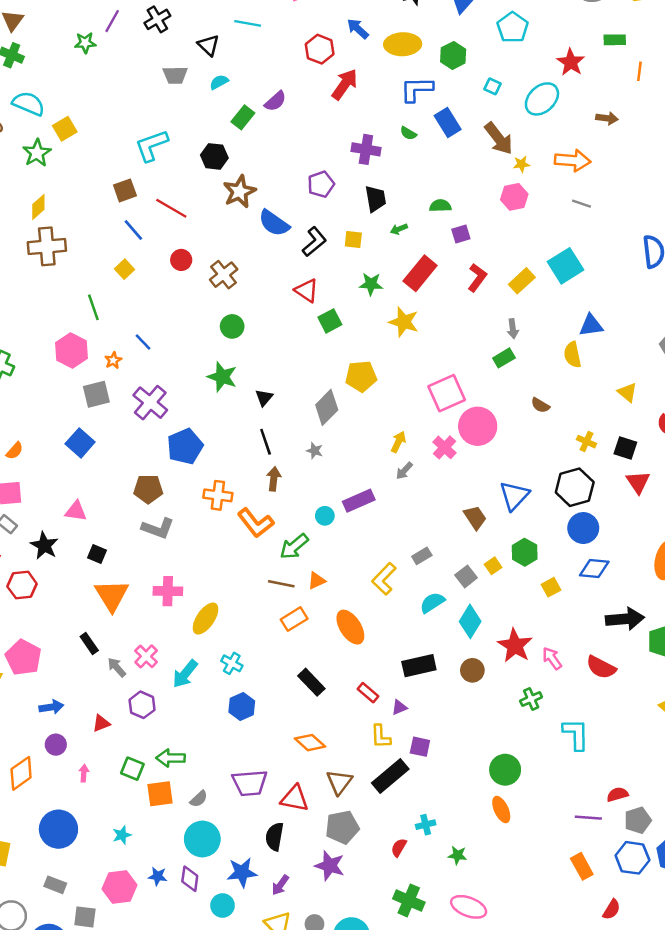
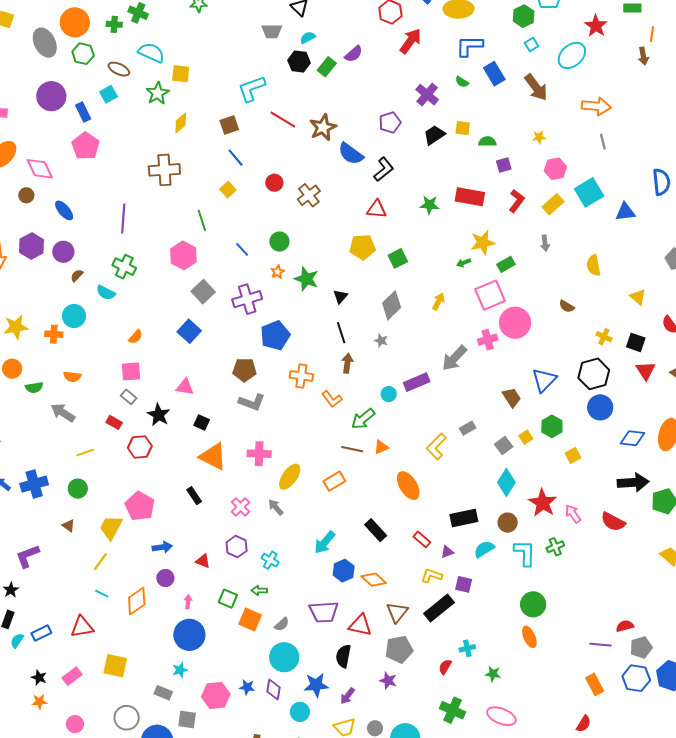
green hexagon: (453, 55) -> (524, 16), moved
cyan square: (492, 86) -> (532, 45), turned 32
brown arrow: (607, 118) -> (643, 56), moved, turned 72
yellow square: (65, 129) -> (181, 74), turned 36
purple cross: (366, 149) -> (427, 95), turned 30
black hexagon: (214, 156) -> (299, 62), moved
yellow star: (521, 164) -> (539, 137), moved
pink hexagon: (514, 197) -> (555, 169), moved
black trapezoid: (376, 199) -> (434, 135), turned -115
gray line: (581, 204) -> (603, 142), turned 56
yellow diamond: (38, 207) -> (181, 123), moved
red line: (171, 208) -> (283, 120), moved
green arrow: (399, 229) -> (464, 263), moved
yellow square: (353, 239) -> (463, 128), moved
red rectangle: (420, 273) -> (470, 197), turned 60
red triangle: (307, 291) -> (377, 209), turned -30
green square: (330, 321) -> (398, 258), moved
yellow star: (404, 322) -> (483, 243), moved, turned -30
blue triangle: (591, 325) -> (625, 212), moved
green circle: (232, 326) -> (279, 242), moved
green rectangle: (504, 358) -> (506, 264), moved
orange star: (113, 360) -> (278, 272), moved
yellow pentagon: (361, 376) -> (362, 247), moved
gray square: (96, 394) -> (203, 292), turned -30
purple cross: (150, 403) -> (247, 299), turned 32
yellow arrow: (398, 442) -> (438, 301), moved
pink cross: (445, 447) -> (488, 340), turned 30
gray arrow: (404, 471) -> (454, 358), size x1.8
orange L-shape: (256, 523) -> (332, 399), size x0.7
blue diamond: (594, 569) -> (633, 438), moved
orange triangle: (112, 595) -> (213, 456), turned -32
cyan semicircle: (432, 603) -> (484, 549), moved
orange rectangle: (294, 619) -> (334, 481), moved
cyan cross: (232, 663) -> (270, 560), moved
gray arrow: (117, 667) -> (276, 507), moved
cyan arrow: (185, 674) -> (325, 542), moved
blue hexagon: (242, 706) -> (344, 571), moved
red triangle: (101, 723) -> (203, 561), turned 42
cyan L-shape: (576, 734) -> (525, 553), moved
yellow L-shape: (381, 737) -> (432, 576), turned 110
green arrow: (170, 758) -> (259, 590), size x0.7
orange square: (160, 794) -> (250, 620), turned 30
blue circle: (58, 829) -> (189, 635), moved
cyan star: (122, 835) -> (180, 670), moved
purple star: (330, 866) -> (388, 681), size x0.7
red semicircle: (612, 909) -> (584, 724), moved

